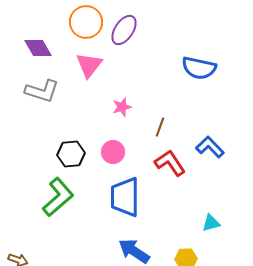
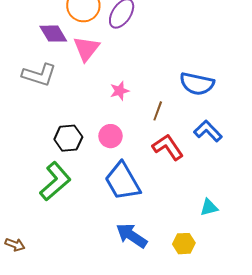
purple diamond: (38, 48) -> (53, 34), moved
blue semicircle: (199, 68) -> (197, 84), moved
blue trapezoid: (125, 197) -> (123, 181), turned -30

